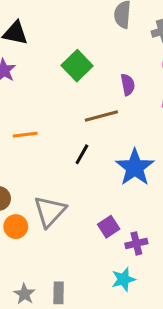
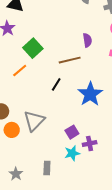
green square: (77, 66) -> (33, 48), moved
orange line: (25, 135) -> (20, 70), turned -35
cyan star: (123, 279) -> (72, 153), moved
gray rectangle: (59, 293) -> (47, 168), moved

